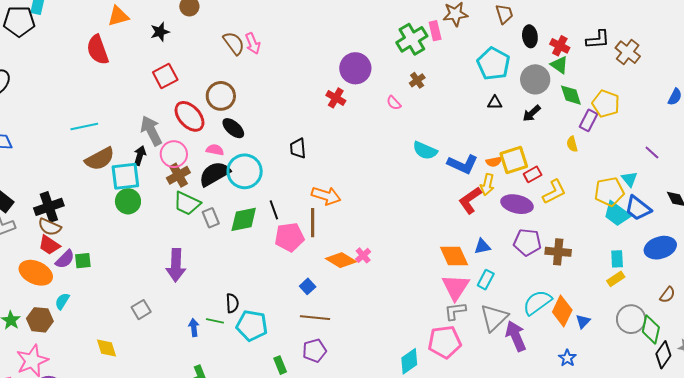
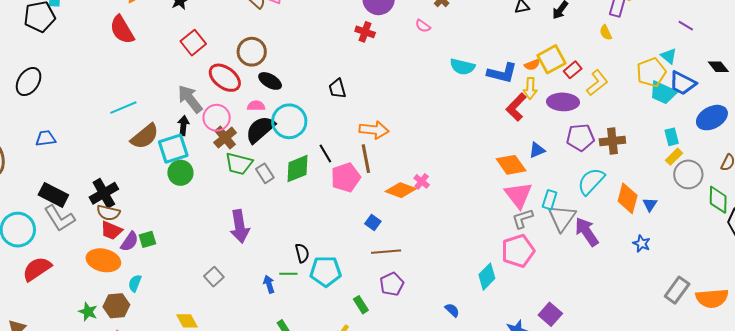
cyan rectangle: (486, 280) -> (550, 200), moved
cyan semicircle: (537, 302) -> (591, 181), moved
gray circle: (631, 319) -> (688, 174), moved

